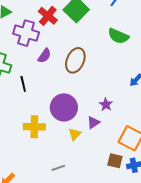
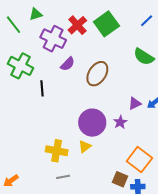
purple circle: (64, 107) -> (92, 123), moved
purple triangle: (93, 122) -> (135, 103), moved
yellow cross: (34, 127) -> (57, 151), moved

